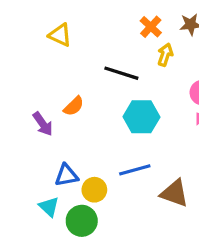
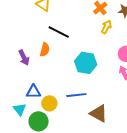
black line: (121, 73) -> (59, 32), moved
orange semicircle: (74, 106) -> (45, 50), turned -40

